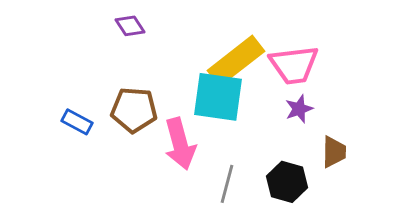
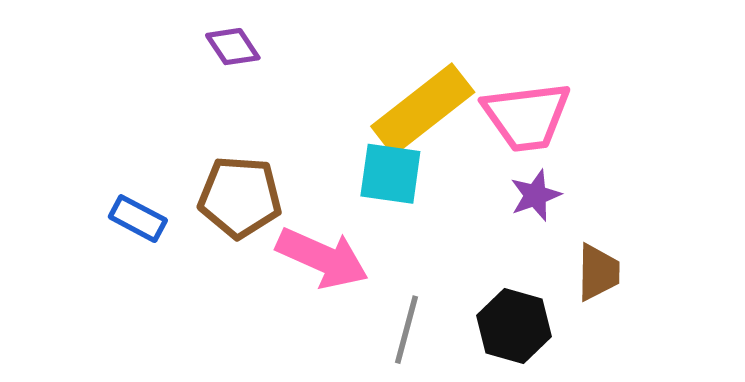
cyan square: (218, 97) -> (390, 174), size x0.7
pink arrow: (180, 144) -> (322, 258), turned -51

